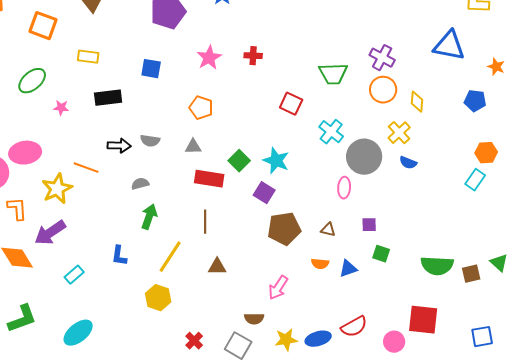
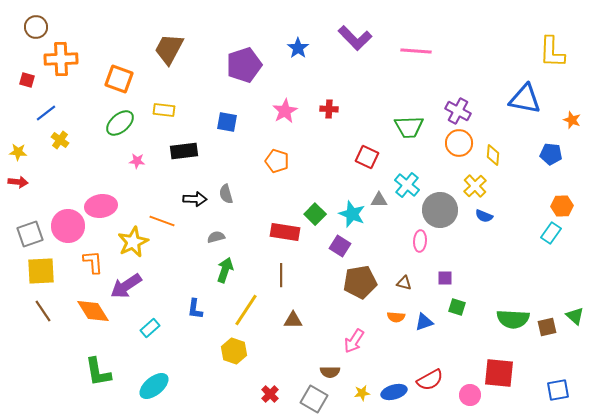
green ellipse: (32, 81) -> (120, 123), moved
gray semicircle: (150, 141) -> (226, 194), turned 66
gray triangle: (193, 147) -> (379, 200), moved
green L-shape: (22, 319) -> (98, 372), turned 100
yellow star: (286, 340) -> (362, 393), size x0.7

